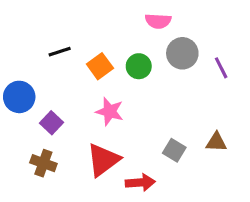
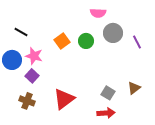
black line: (60, 52) -> (21, 32), moved, turned 48
pink star: (110, 111) -> (34, 56), moved
brown triangle: (216, 142) -> (134, 88), turned -40
red arrow: (140, 183) -> (106, 113), moved

